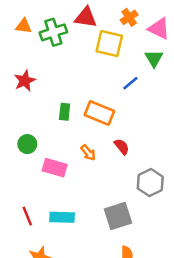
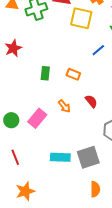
orange rectangle: (99, 113) -> (73, 74), size x0.6
green circle: (27, 144) -> (11, 120), moved
pink rectangle: (55, 168) -> (37, 118), turned -66
cyan rectangle: (62, 217) -> (60, 157), moved

